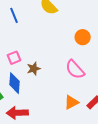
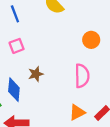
pink square: (14, 58) -> (17, 46), moved
pink semicircle: (75, 69) -> (82, 76), turned -140

